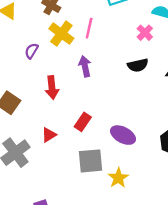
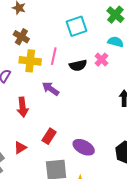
yellow cross: (61, 34) -> (30, 61), turned -30
black semicircle: (138, 65) -> (78, 65), moved
purple arrow: (85, 66) -> (51, 89), turned -42

